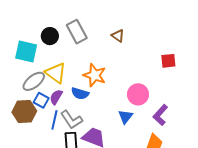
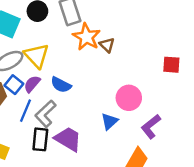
brown triangle: (118, 36) -> (107, 45), moved
orange star: (95, 75) -> (86, 37), moved
gray L-shape: (71, 120) -> (46, 114), turned 70

